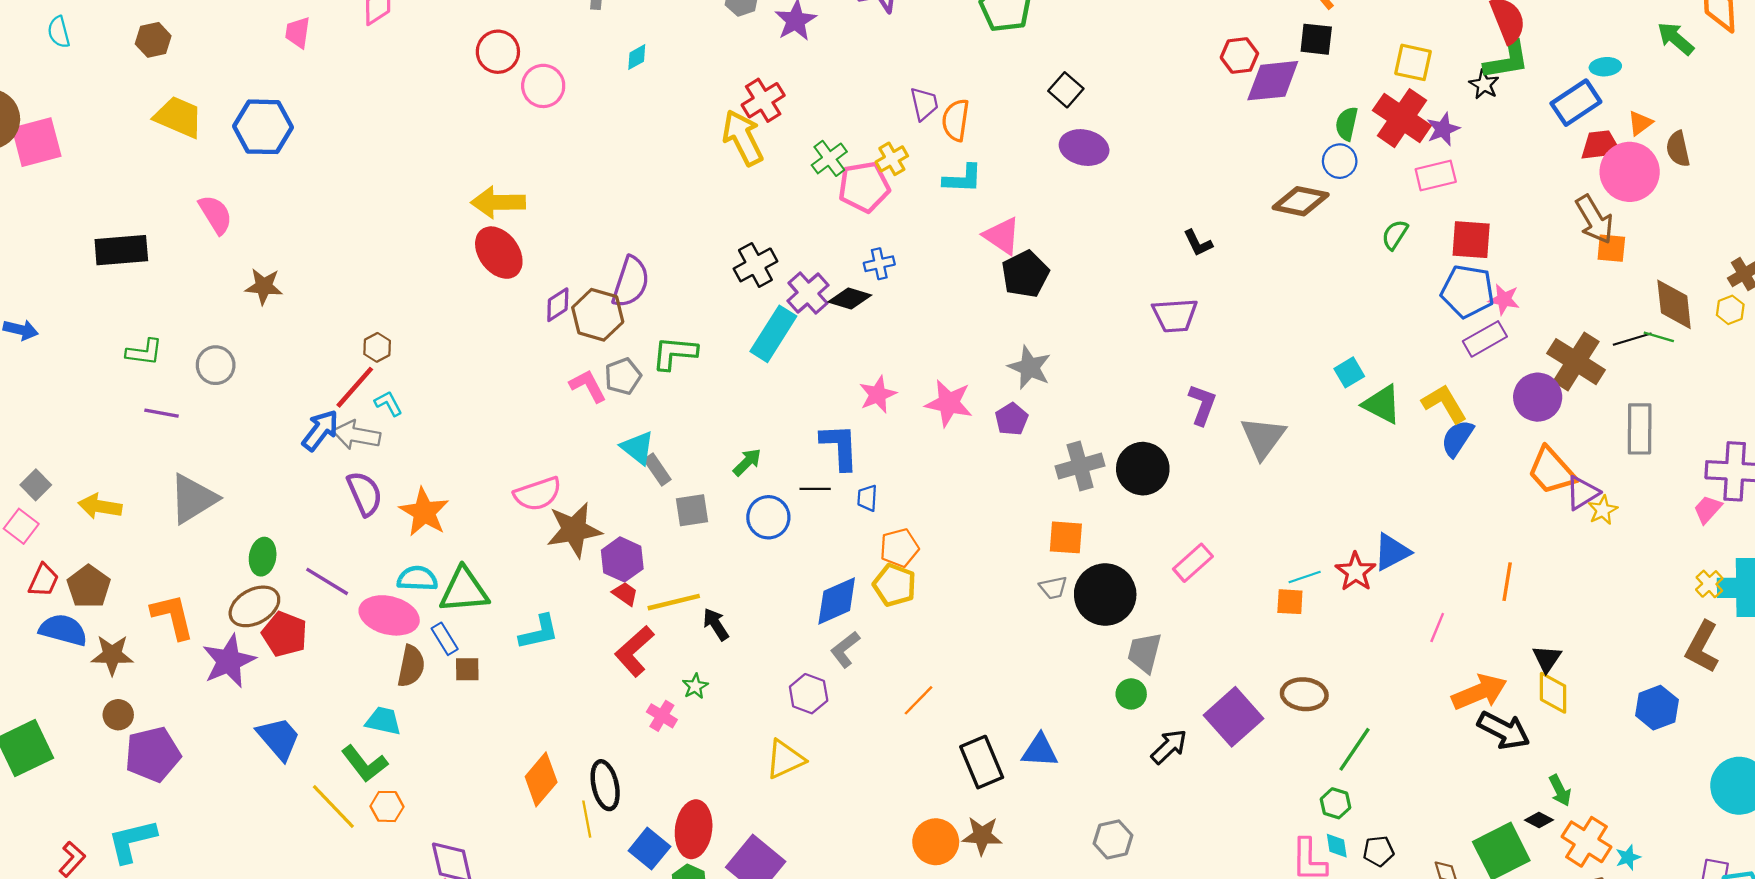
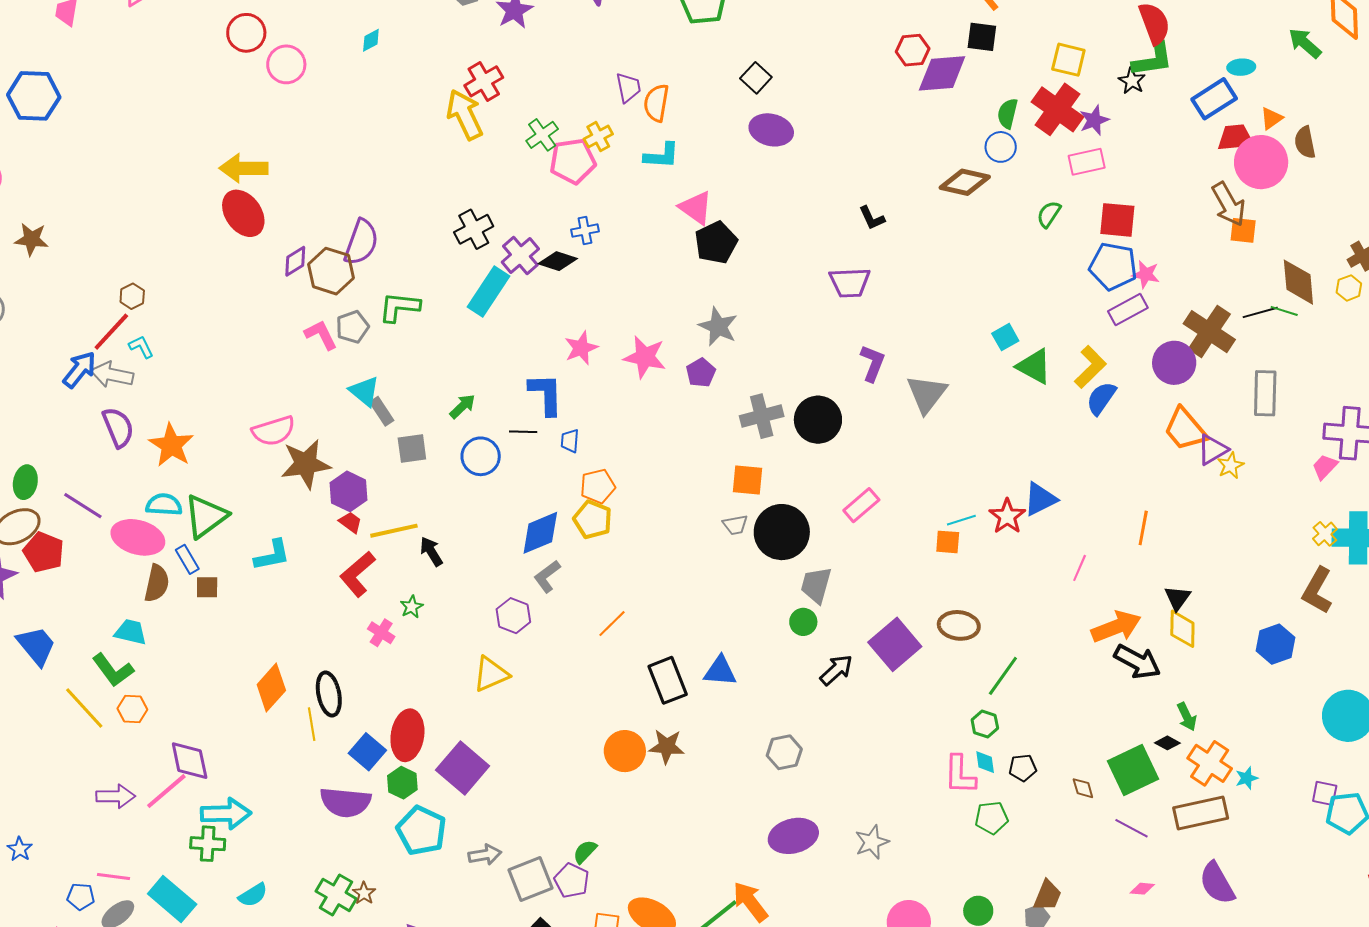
yellow L-shape: (1444, 404) -> (1090, 367), turned 75
green triangle: (464, 590) -> (206, 516), turned -33

